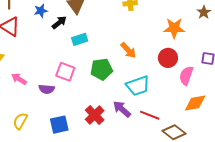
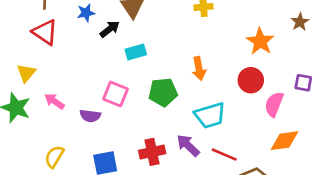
orange star: (174, 28) -> (260, 41), turned 30
orange arrow: (128, 50) -> (199, 68), turned 30
red cross: (95, 115) -> (152, 152), turned 30

